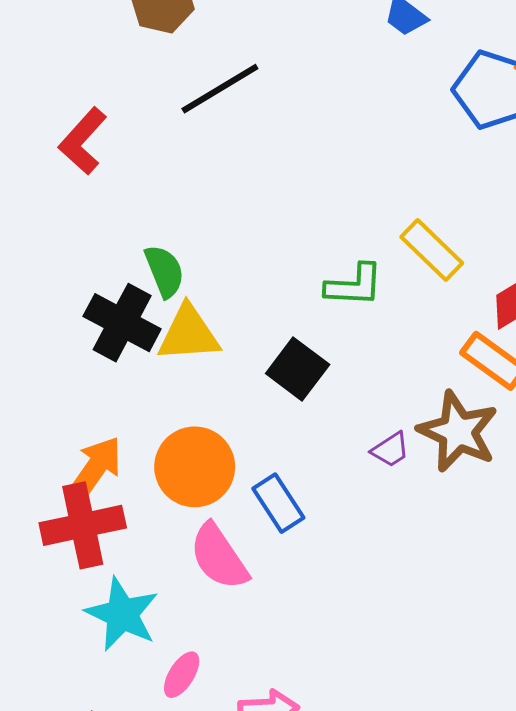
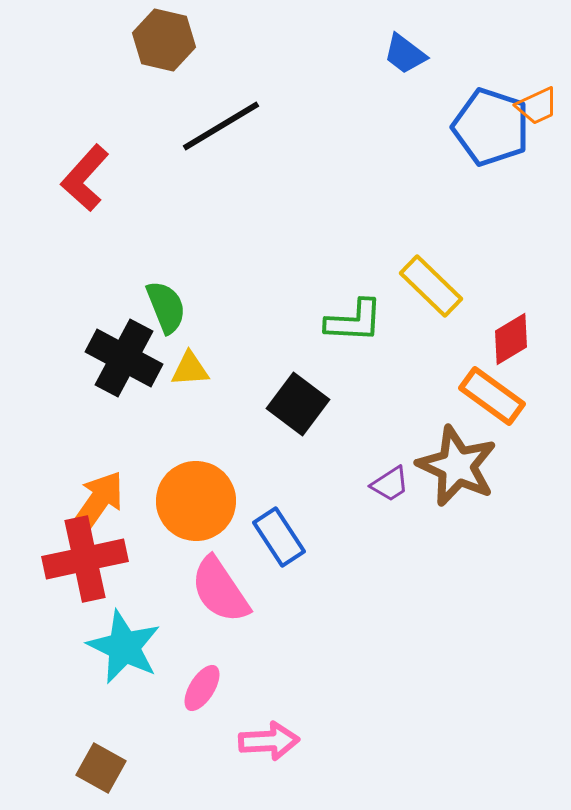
yellow triangle: (189, 334) -> (190, 369), size x0.6
pink ellipse: (182, 675) -> (202, 688), moved

